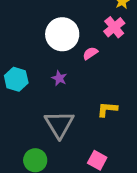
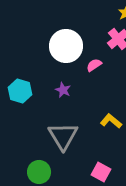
yellow L-shape: (107, 109) -> (111, 121), turned 35

